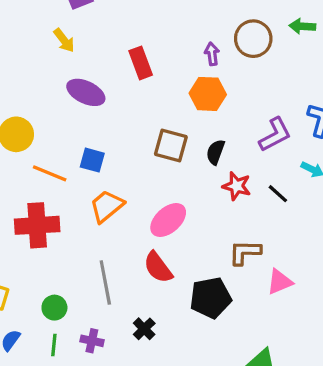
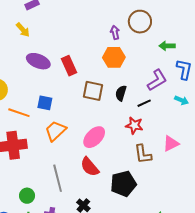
green arrow: (302, 26) -> (167, 46), moved
red rectangle: (141, 63) -> (69, 66), moved
red star: (237, 186) -> (134, 125), moved
black line: (278, 194) -> (144, 103), moved, turned -64
brown L-shape: (245, 252) -> (143, 154), turned -95
pink triangle: (280, 282) -> (171, 144), moved

